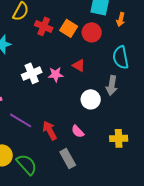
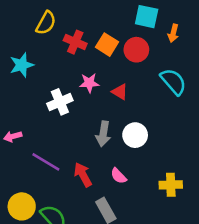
cyan semicircle: (121, 57) -> (173, 82), turned 150
pink star: (56, 74) -> (89, 83), moved
gray arrow: (112, 85) -> (103, 134), moved

